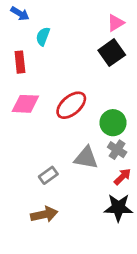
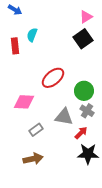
cyan semicircle: (43, 36) -> (32, 35), moved
pink diamond: (25, 104) -> (24, 102), moved
red arrow: (122, 177) -> (81, 133), moved

